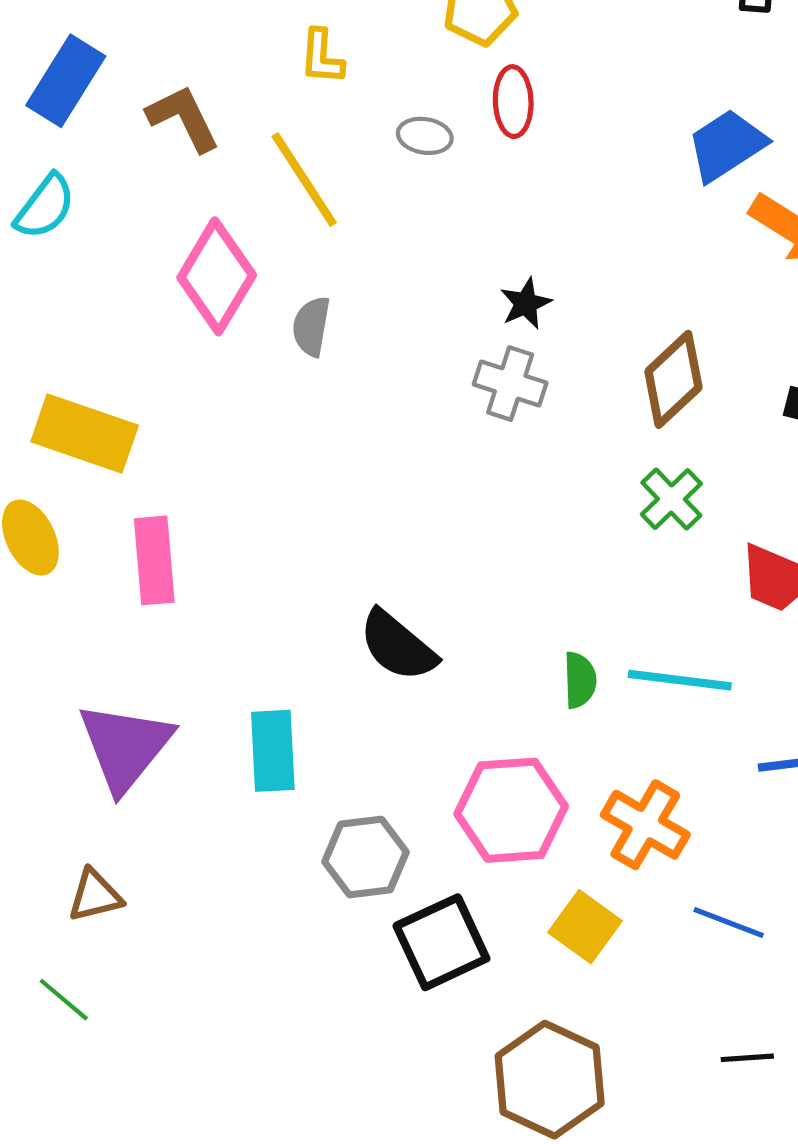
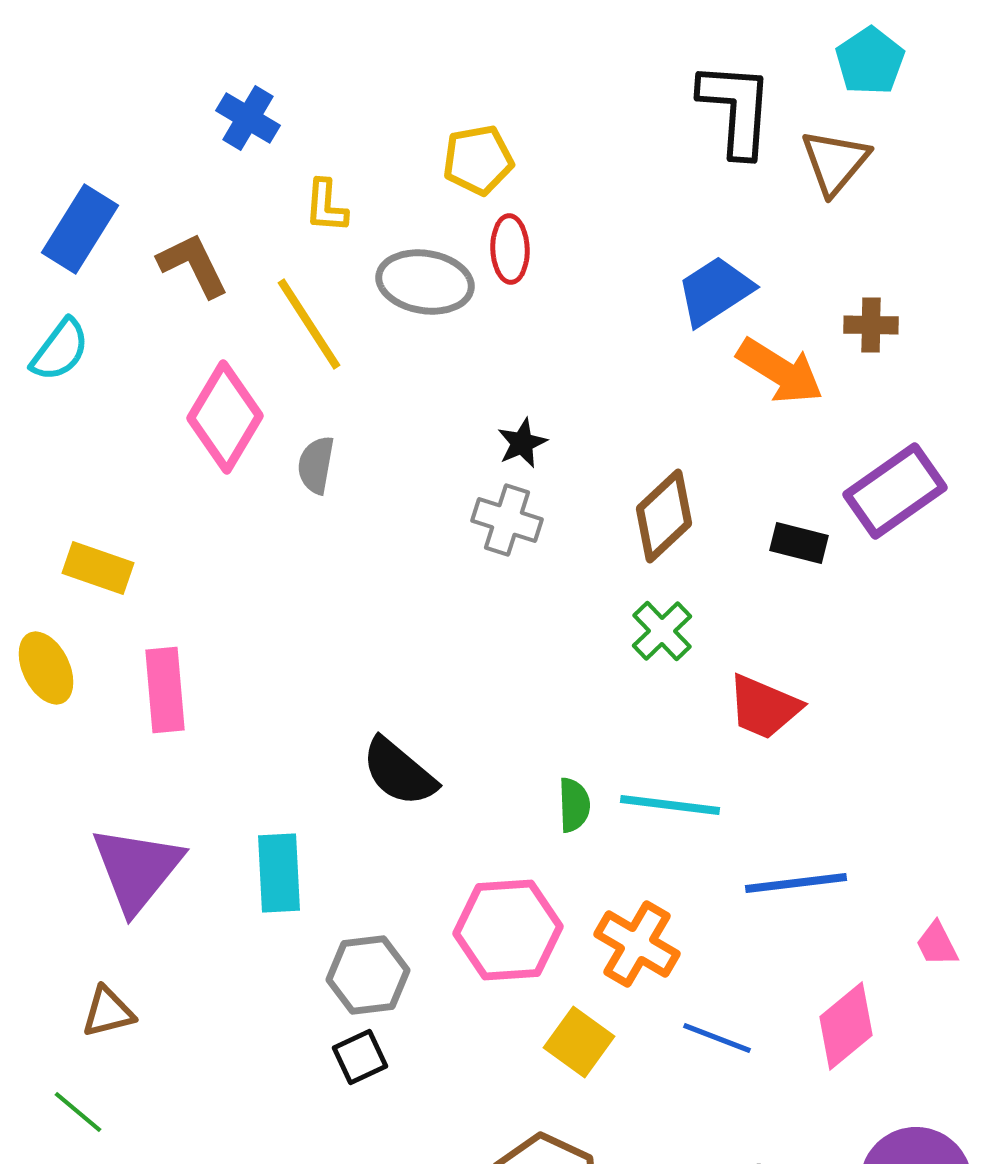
gray ellipse: (425, 136) -> (425, 282), size x1.8
yellow rectangle: (85, 433) -> (98, 568), size x0.7
black square: (441, 942) -> (360, 1057), moved, size x0.6

